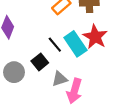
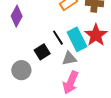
gray circle: (14, 72) -> (21, 70), moved
gray triangle: (60, 79) -> (69, 58), moved

